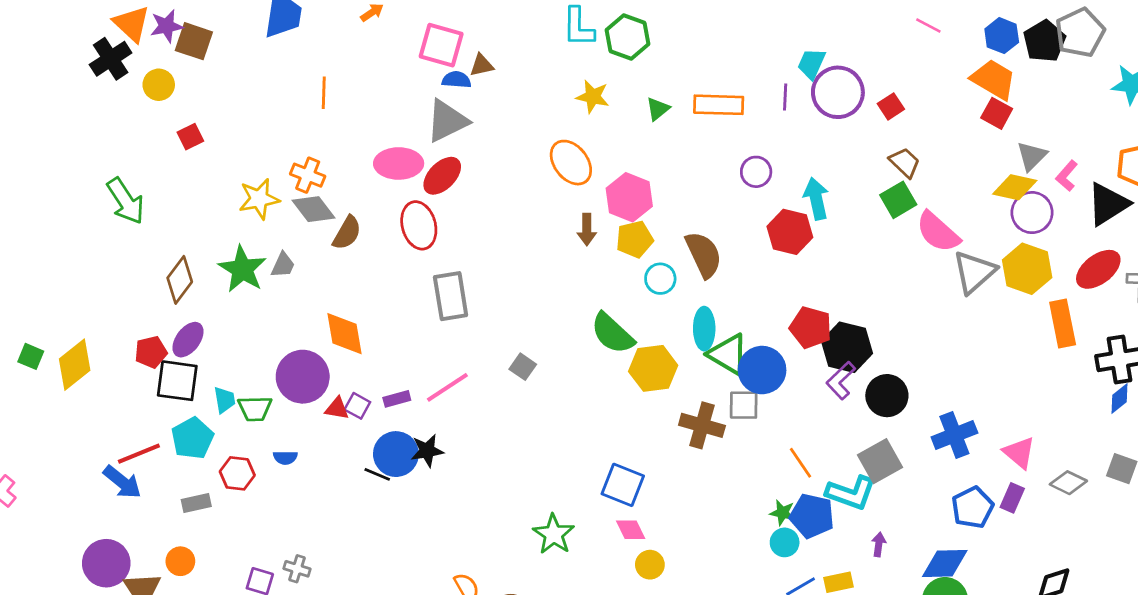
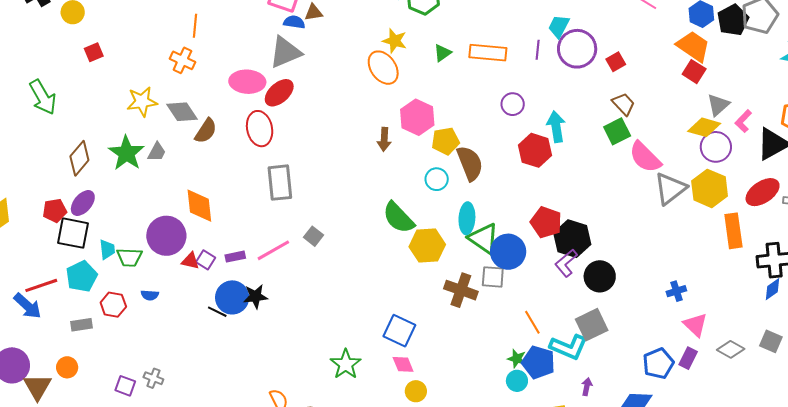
orange ellipse: (571, 163) -> (383, 68), moved
orange cross: (308, 175) -> (182, 60), moved
yellow pentagon: (635, 239) -> (445, 141), moved
gray square: (523, 367) -> (313, 236), moved
blue cross: (954, 435) -> (676, 291), moved, size x0.6

